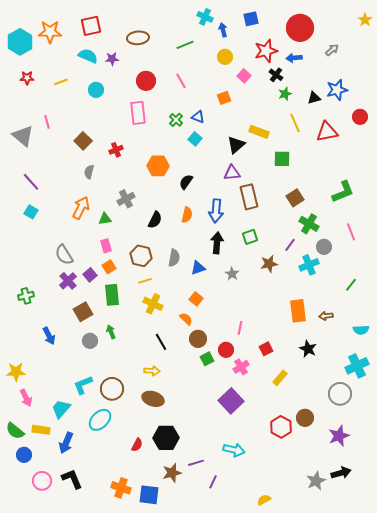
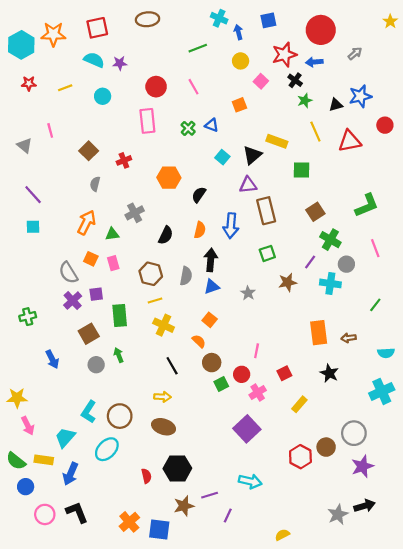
brown ellipse: (138, 38) -> (147, 19), moved
gray triangle: (23, 136) -> (24, 145), size x0.7
cyan square: (195, 139) -> (222, 157), moved
cyan square: (31, 212) -> (33, 227), turned -32
black arrow: (217, 243) -> (211, 260), moved
cyan cross: (309, 265) -> (330, 283), turned 30
orange square: (109, 267) -> (91, 259), moved, turned -32
purple square: (90, 275) -> (96, 294), turned 32
cyan L-shape: (83, 385) -> (89, 412), turned -35
gray circle: (340, 394) -> (354, 433), moved
red semicircle: (137, 445) -> (146, 476), turned -40
orange cross: (121, 488) -> (129, 522), turned 30

